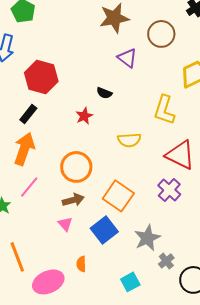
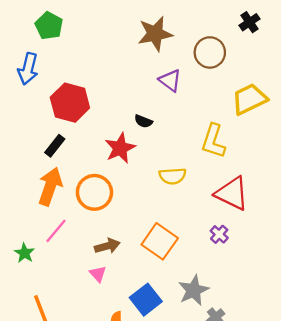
red star: (84, 116) -> (120, 148), size x1.5
orange circle: (76, 167) -> (94, 192), moved
purple cross: (169, 190) -> (219, 234), size x0.7
blue square: (104, 230) -> (146, 300), moved

